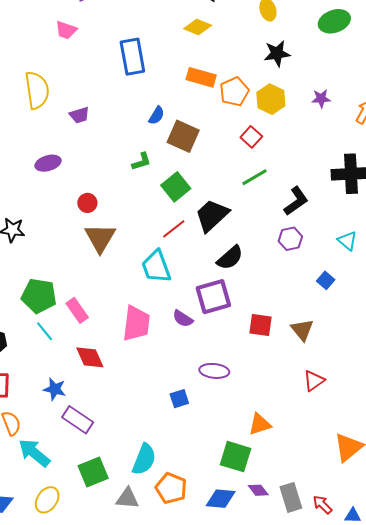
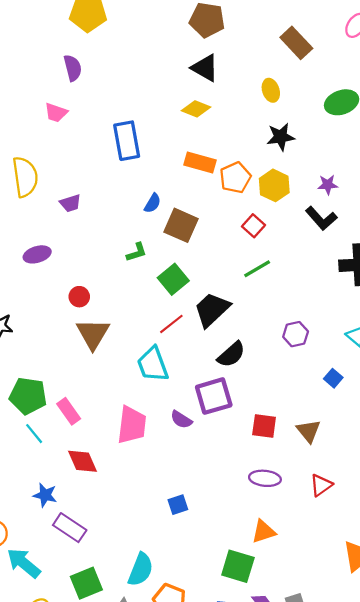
black L-shape: (296, 201) -> (321, 218), moved, turned 84
purple ellipse: (214, 371) -> (265, 478), moved

